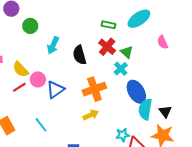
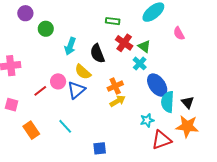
green rectangle: (108, 25) -> (113, 21), moved
yellow semicircle: (21, 69) -> (83, 72), moved
orange cross: (94, 89) -> (115, 86), size x0.7
yellow arrow: (91, 115) -> (118, 101), moved
cyan star: (123, 135) -> (147, 120), moved

